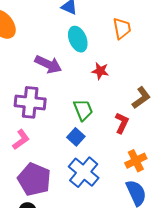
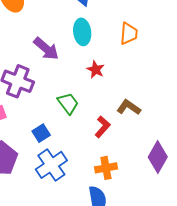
brown L-shape: (141, 98) -> (129, 107), turned -125
green trapezoid: (83, 110) -> (68, 103), turned -30
blue square: (76, 137) -> (41, 133), moved

